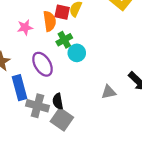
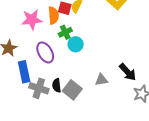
pink star: (25, 27) -> (32, 20), size x1.5
gray square: (62, 119) -> (72, 90), moved

